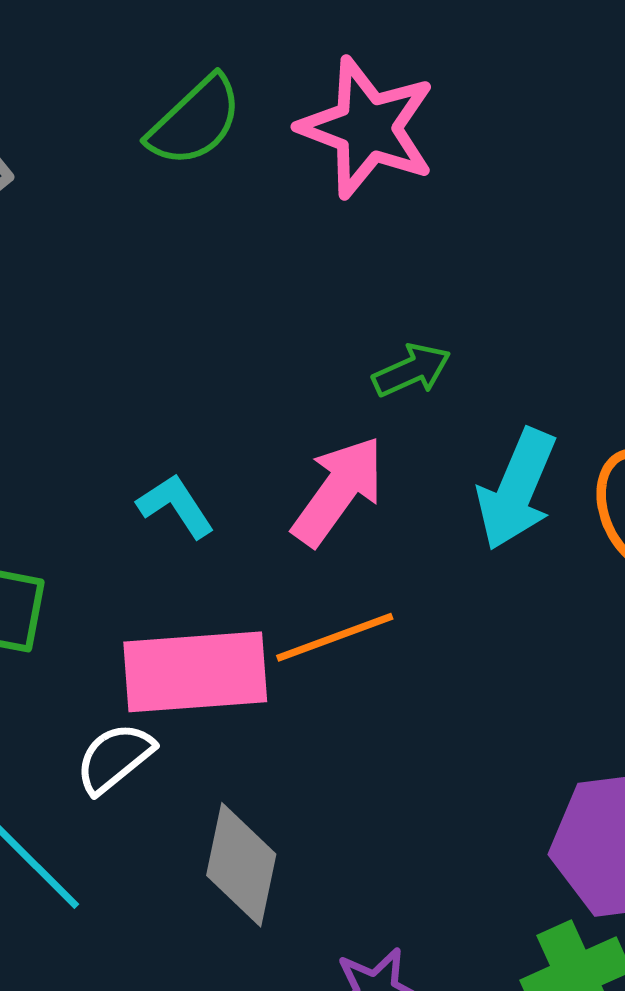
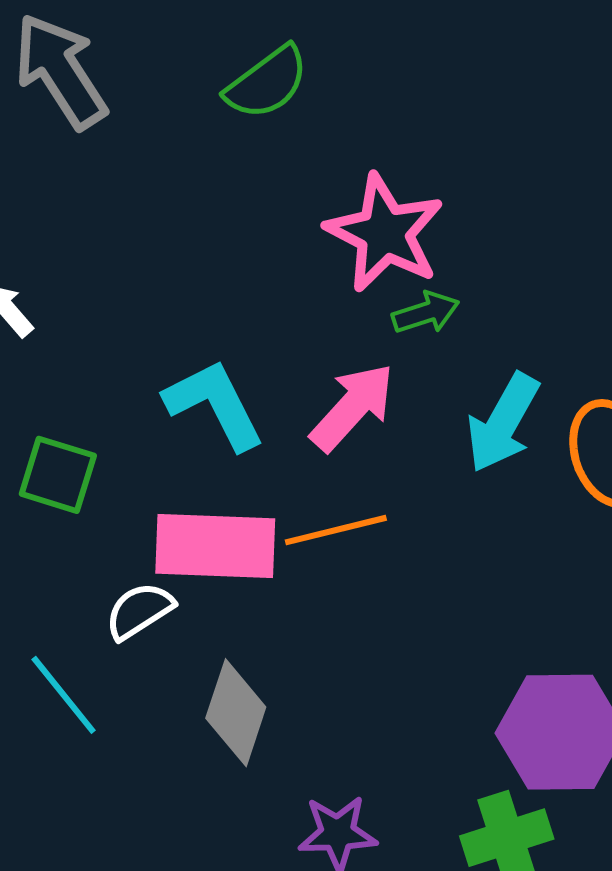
pink star: (367, 128) -> (385, 233), moved
cyan L-shape: (176, 506) -> (215, 404), size x1.6

